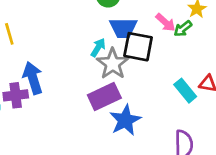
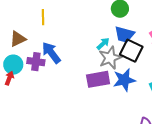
blue arrow: (33, 78) -> (51, 53), turned -35
blue star: (125, 120) -> (124, 80), moved

